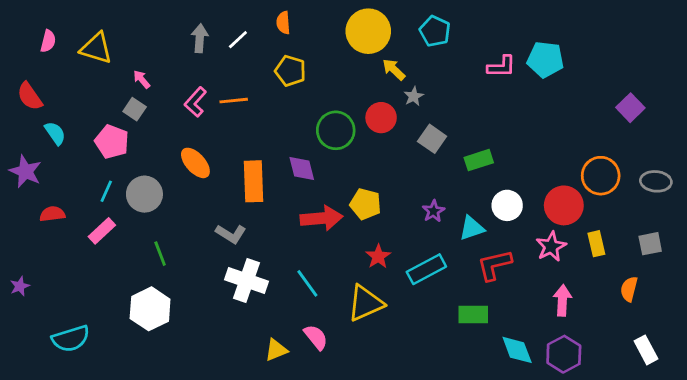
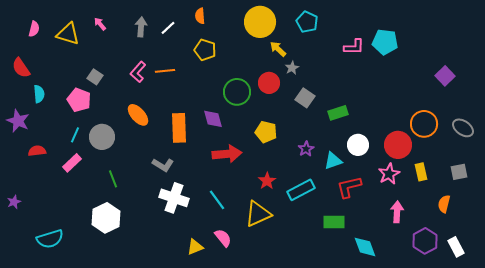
pink arrow: (142, 79) -> (100, 24), moved
cyan semicircle: (55, 133) -> (39, 94), turned 30
gray ellipse: (656, 181) -> (463, 128), turned 30
yellow pentagon: (365, 204) -> (266, 132), moved
purple hexagon: (564, 354) -> (425, 241), moved

